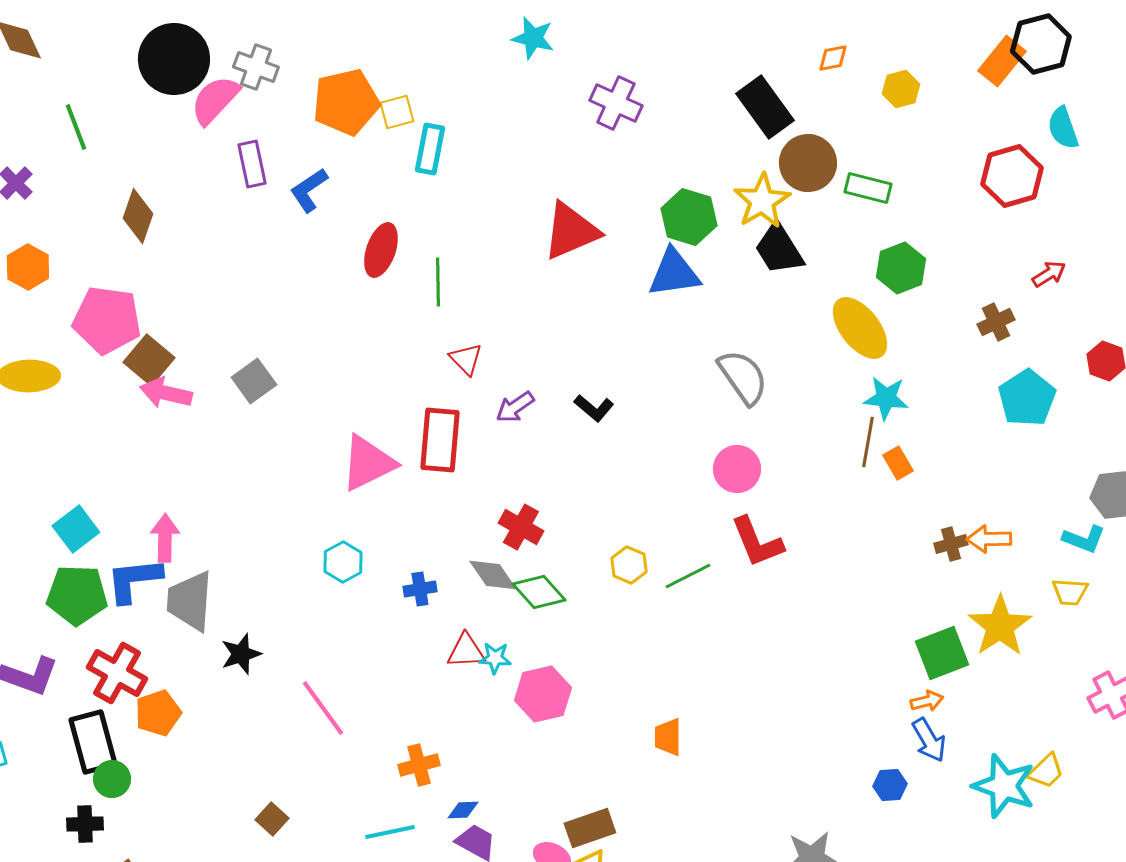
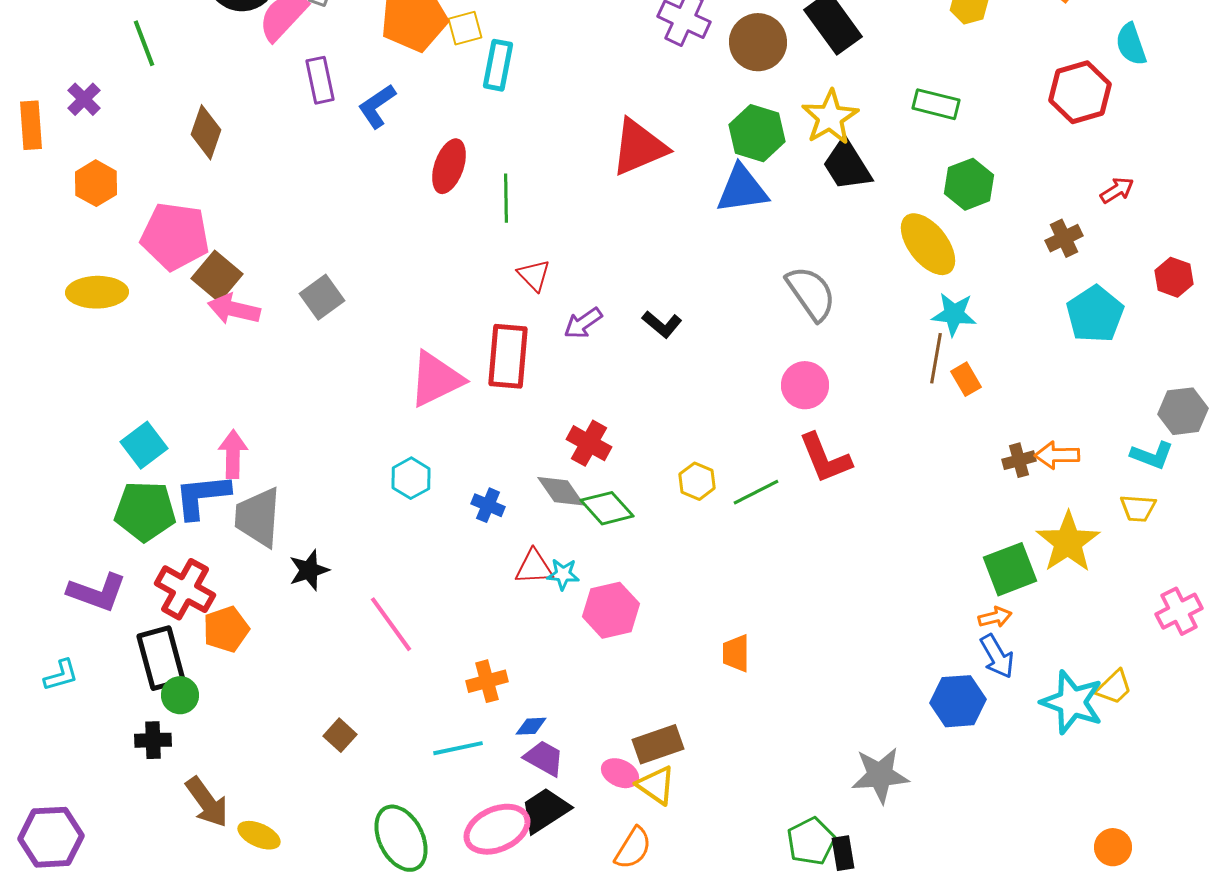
brown circle: (808, 163) -> (758, 42), moved
blue cross: (420, 589) -> (488, 505), turned 32
blue hexagon: (890, 785) -> (958, 701), size x1.6

